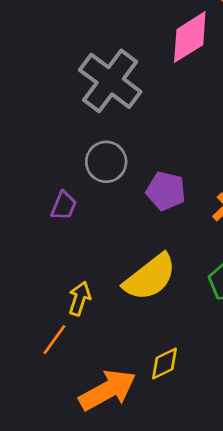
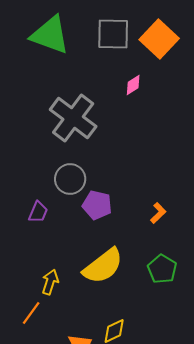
pink diamond: (190, 37) -> (133, 85), size x0.5
purple pentagon: (166, 191) -> (97, 205), moved

